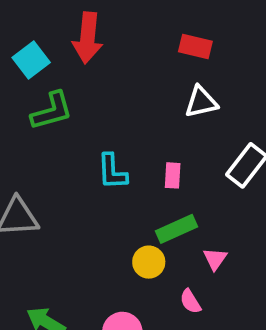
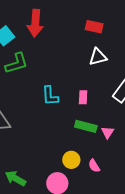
green rectangle: (177, 229) -> (86, 126), turned 40
pink triangle: (215, 259) -> (108, 132), moved
yellow circle: (149, 262) -> (71, 160), moved

